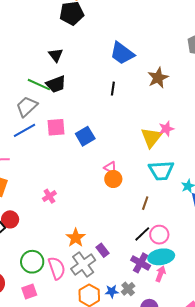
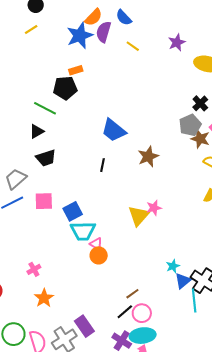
black triangle: (56, 55) -> (37, 131), moved, turned 35
green line: (39, 85) -> (45, 108), moved
cyan trapezoid: (161, 170) -> (83, 231), moved
brown line: (145, 203) -> (132, 294), moved, turned 32
orange star: (76, 238) -> (44, 298), moved
purple rectangle: (103, 250) -> (84, 326), size x1.5

